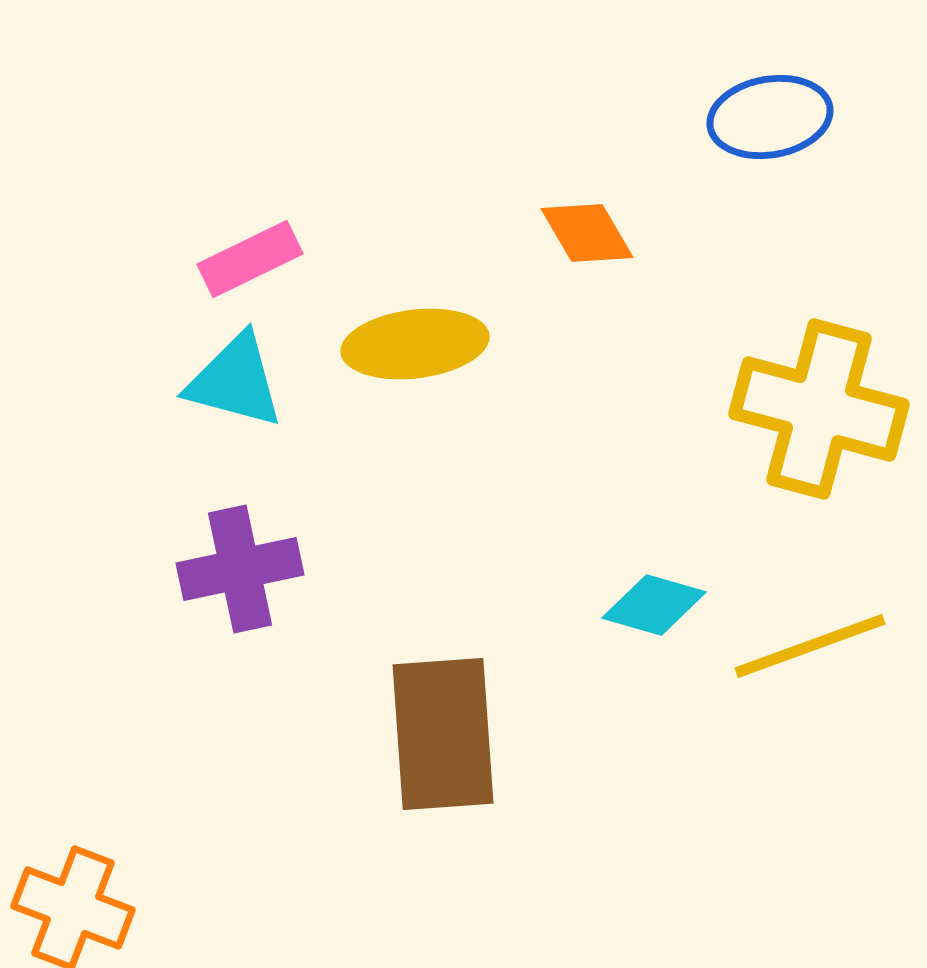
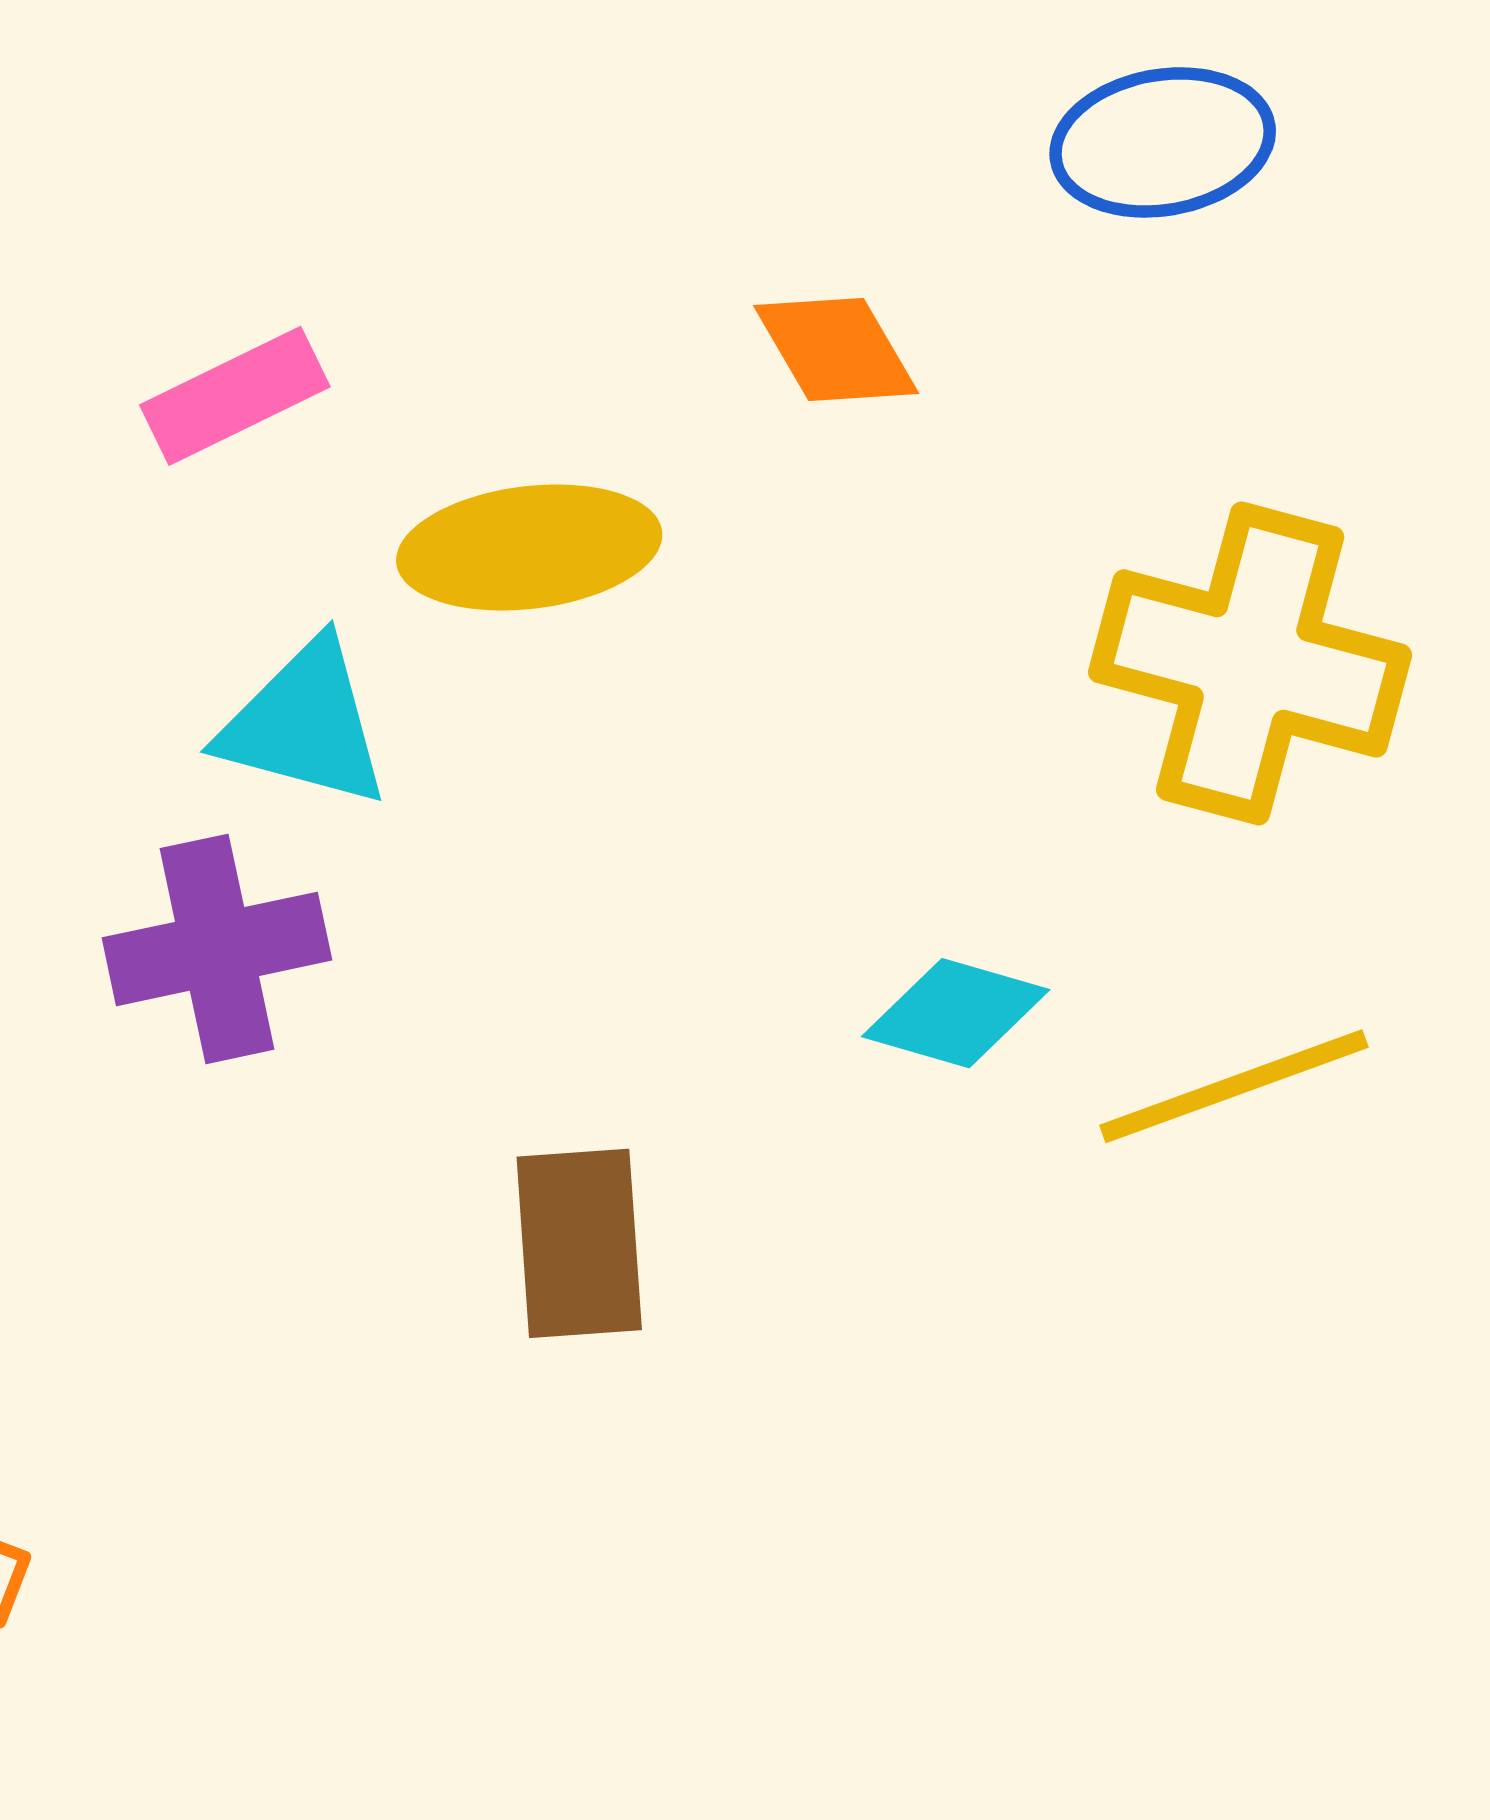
cyan triangle: (235, 381) -> (304, 724), moved
brown rectangle: (443, 734) -> (579, 1243), size x0.7

